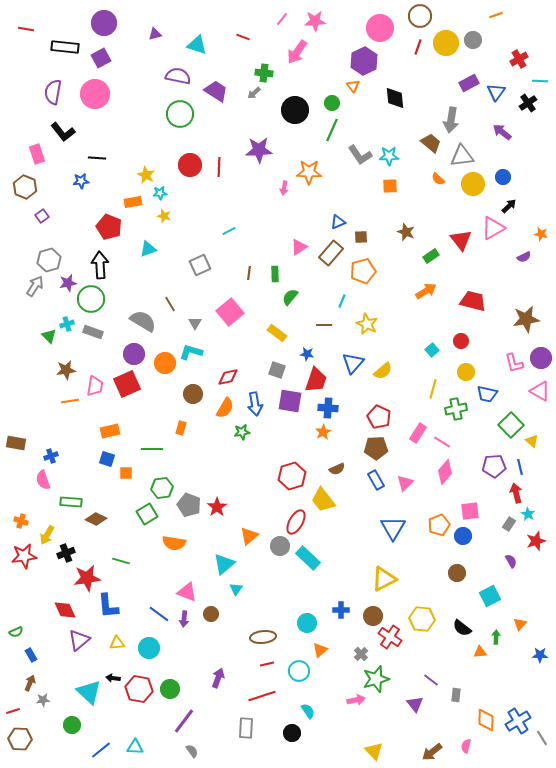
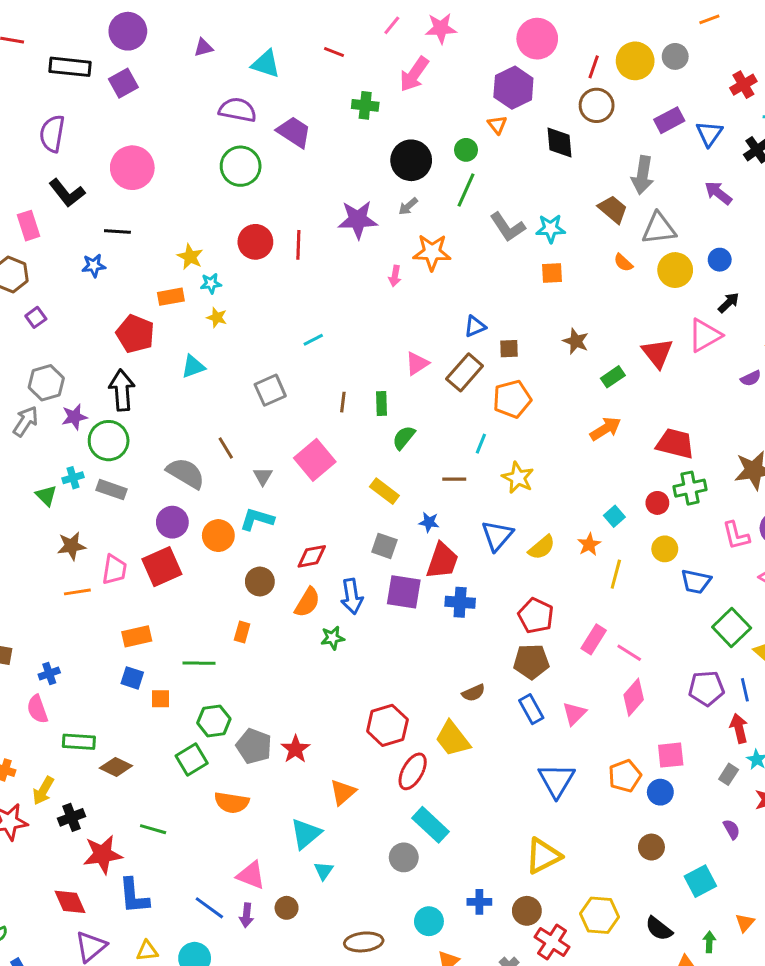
brown circle: (420, 16) -> (597, 105), moved
gray arrow: (254, 93) -> (408, 206), moved
pink circle: (95, 94) -> (132, 168), moved
green cross: (456, 409) -> (690, 488), moved
orange star: (323, 432) -> (589, 544), moved
red hexagon: (292, 476) -> (387, 725), moved
gray circle: (280, 546) -> (404, 857), moved

